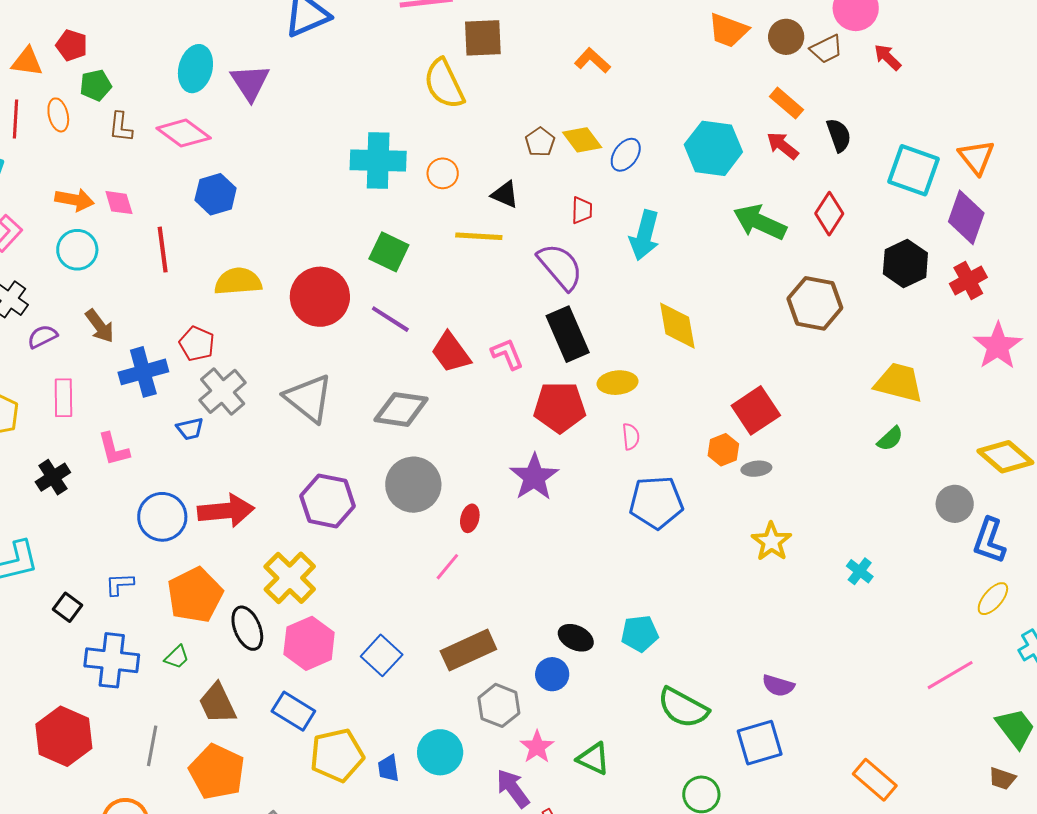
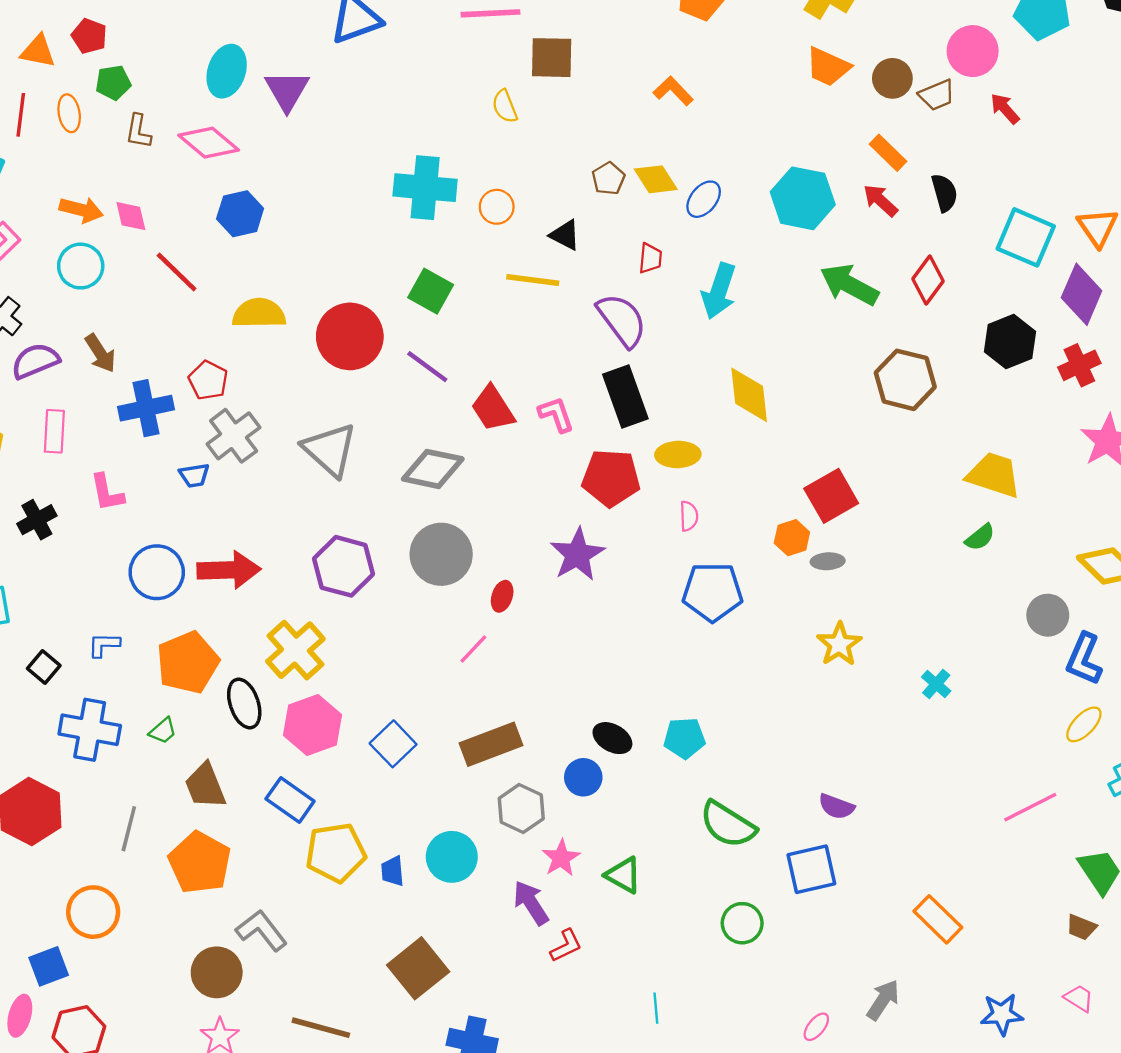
yellow semicircle: (444, 84) -> (505, 106), size x0.6
red line: (163, 250) -> (177, 272), turned -42
purple semicircle: (42, 336) -> (35, 361), size x1.4

